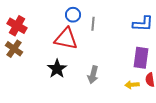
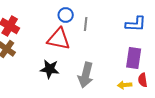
black star: (57, 69) -> (50, 69), turned -30
gray arrow: (93, 75) -> (86, 75), size x1.4

